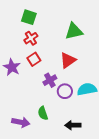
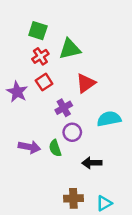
green triangle: (74, 31) -> (70, 49), moved
purple circle: (65, 91) -> (72, 132), moved
purple arrow: (21, 122) -> (29, 147), moved

